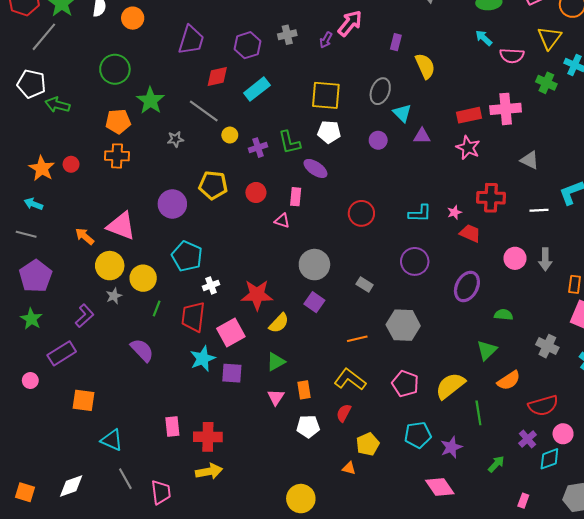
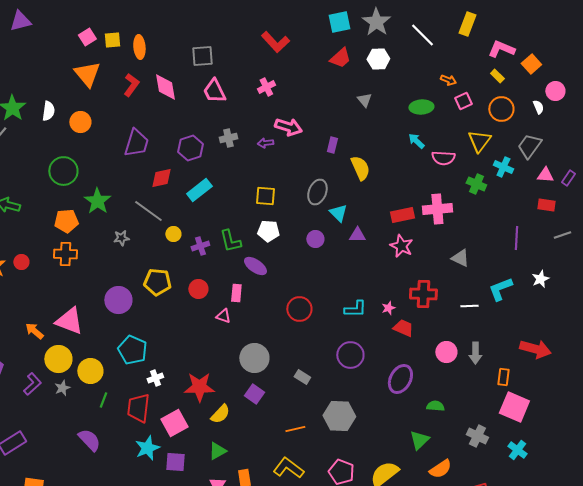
pink arrow: (350, 23) -> (288, 127), turned 68
purple arrow: (326, 40) -> (265, 143), turned 56
yellow square: (326, 95) -> (265, 196), size x0.7
purple L-shape: (85, 316) -> (32, 384), moved

